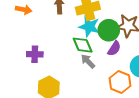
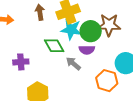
green diamond: (83, 45) -> (54, 46), moved
purple semicircle: (114, 48) -> (87, 50), moved, turned 63

